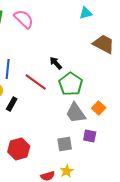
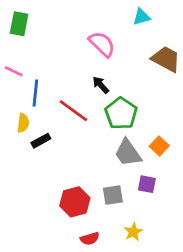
pink semicircle: (24, 19) -> (102, 44), moved
black rectangle: (12, 104) -> (41, 141), turned 32
red hexagon: (19, 149) -> (75, 202), moved
yellow star: (67, 171) -> (133, 232), moved

